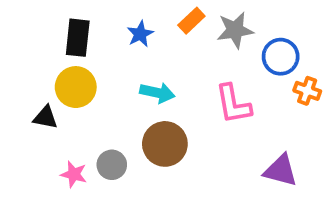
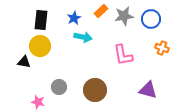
blue circle: (281, 57) -> (151, 19), moved
cyan arrow: (157, 93) -> (83, 37), moved
brown circle: (165, 144) -> (95, 90), moved
pink star: (74, 174) -> (38, 102), moved

